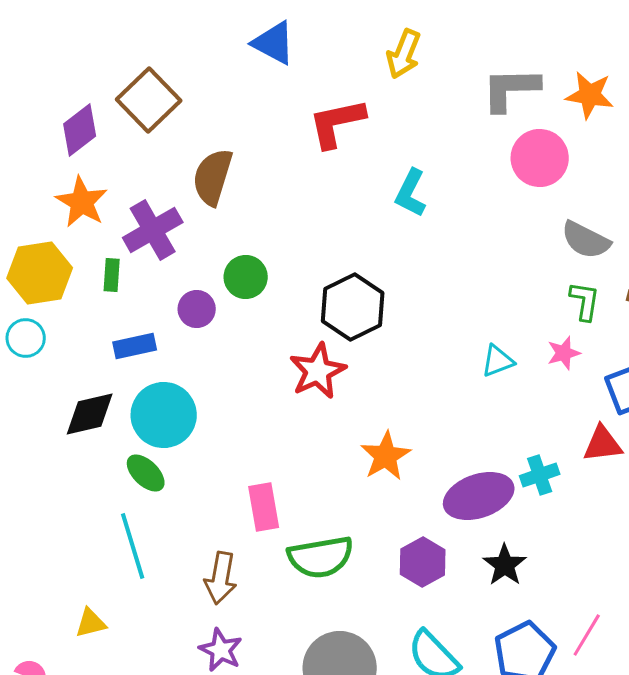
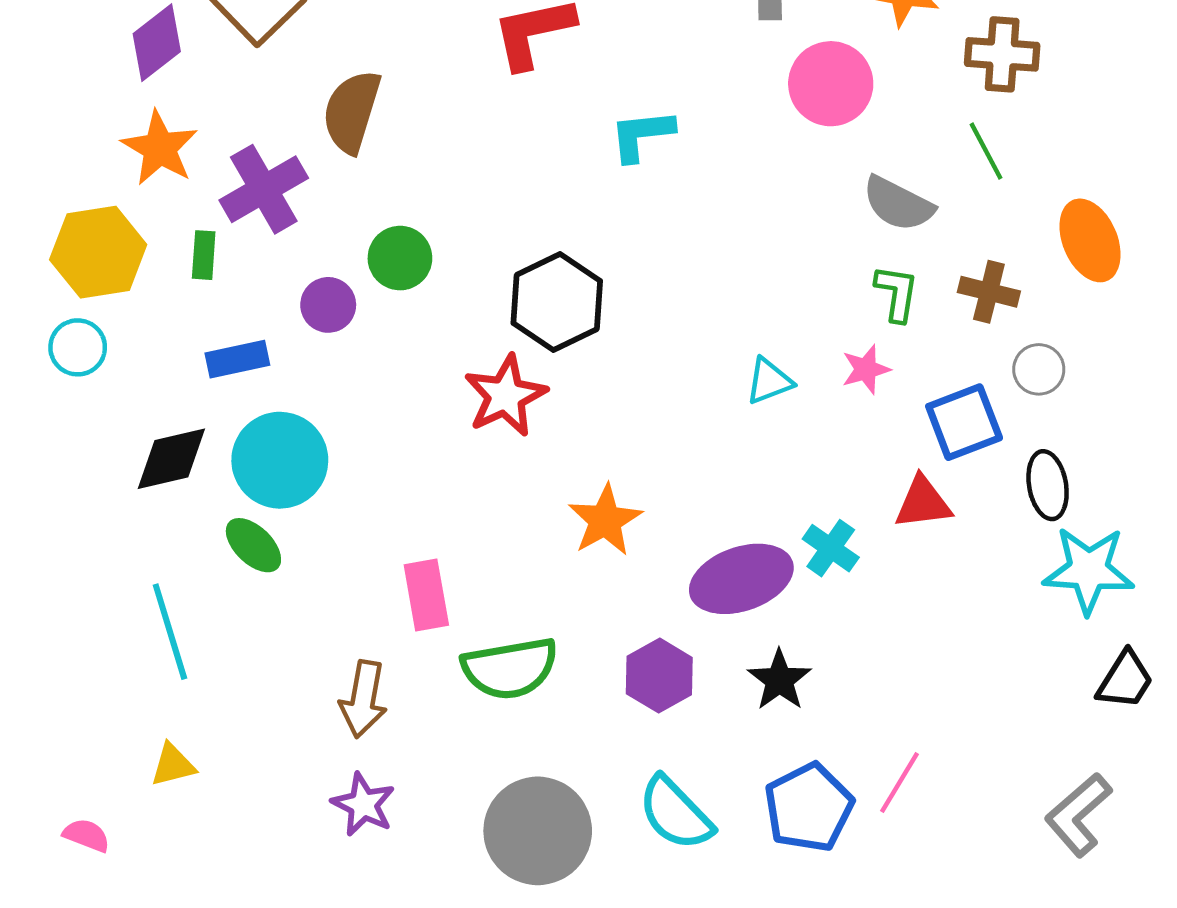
cyan L-shape: (411, 193) -> (642, 135), turned 57
cyan cross: (540, 475) -> (831, 548), turned -36
cyan line: (133, 546) -> (170, 632), moved

